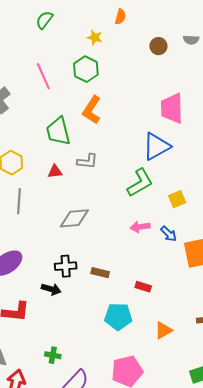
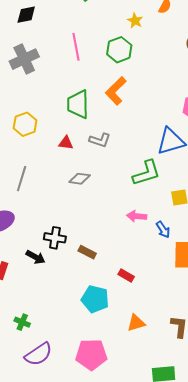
gray line: (19, 201) -> (22, 179), moved
gray diamond: (74, 218) -> (80, 179), moved, size x0.7

